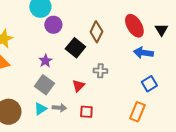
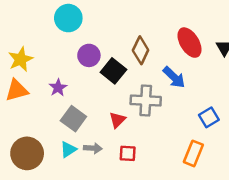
purple circle: (53, 25) -> (89, 55), moved
blue arrow: (143, 53) -> (174, 77), moved, turned -144
purple star: (45, 61) -> (58, 88), moved
gray cross: (100, 71) -> (146, 101), size x1.6

